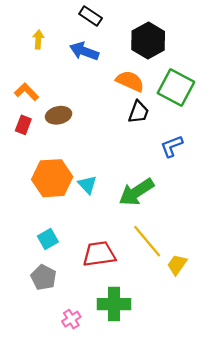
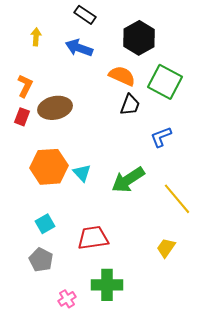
orange L-shape: (27, 92) -> (25, 86), turned 70
brown ellipse: (59, 115) -> (55, 108), size x1.4
yellow line: (147, 241) -> (177, 199), moved

